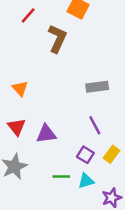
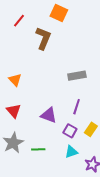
purple line: (95, 125) -> (77, 107), turned 49
purple triangle: (46, 134) -> (49, 115), moved, turned 30
green line: (61, 177) -> (38, 149), moved

